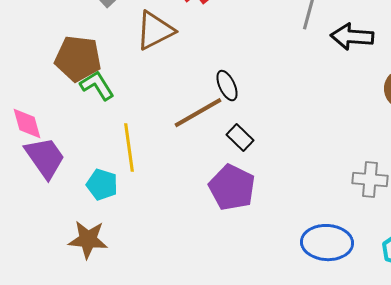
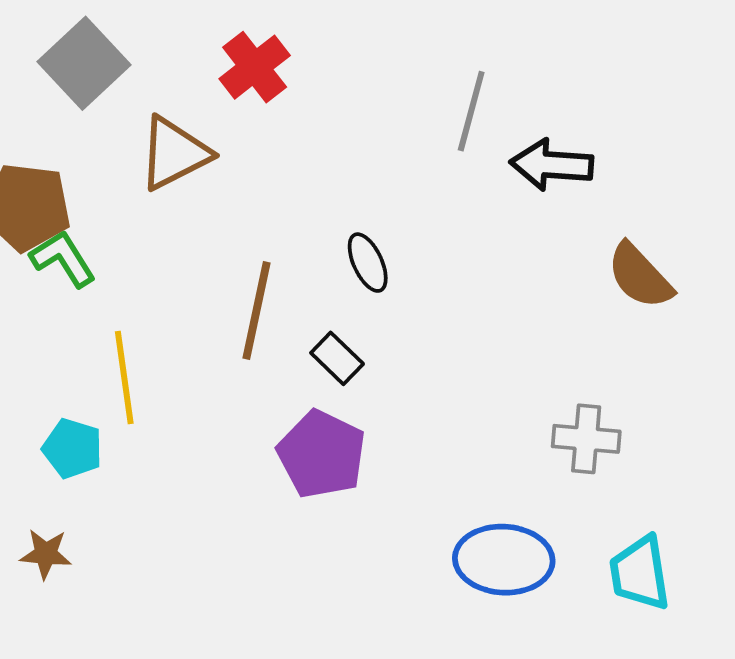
black ellipse: (227, 86) -> (368, 263), moved
brown line: (198, 113) -> (257, 310), turned -48
brown star: (88, 240) -> (46, 554), size x0.7

